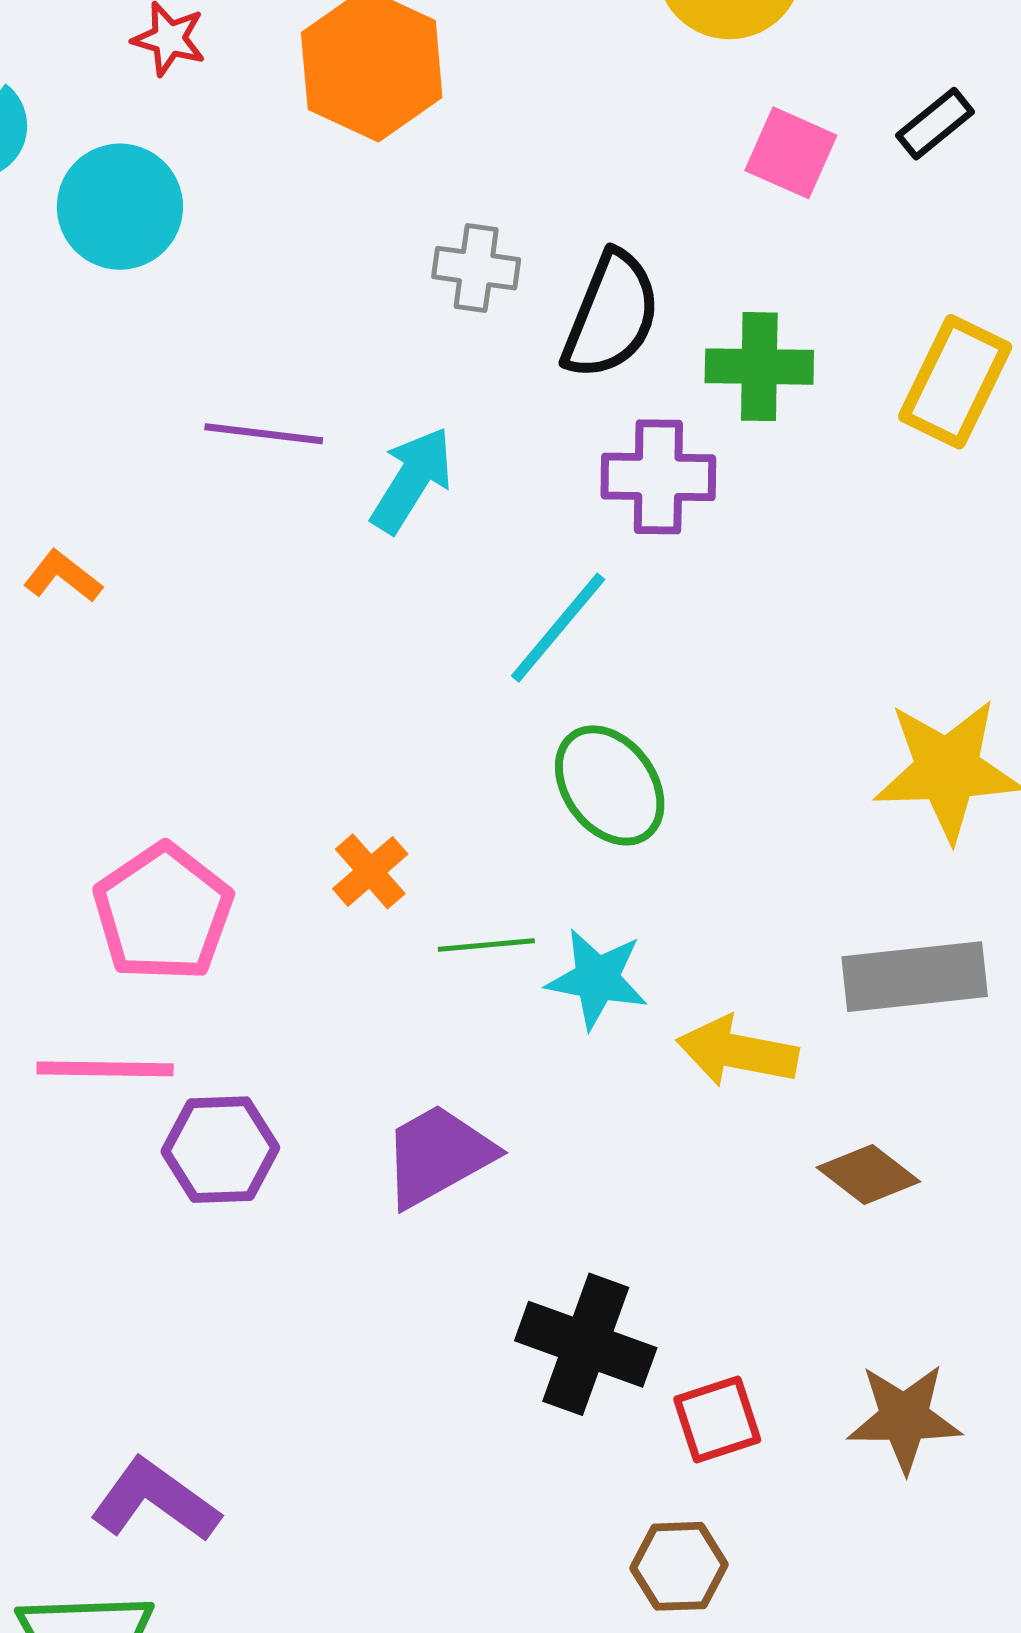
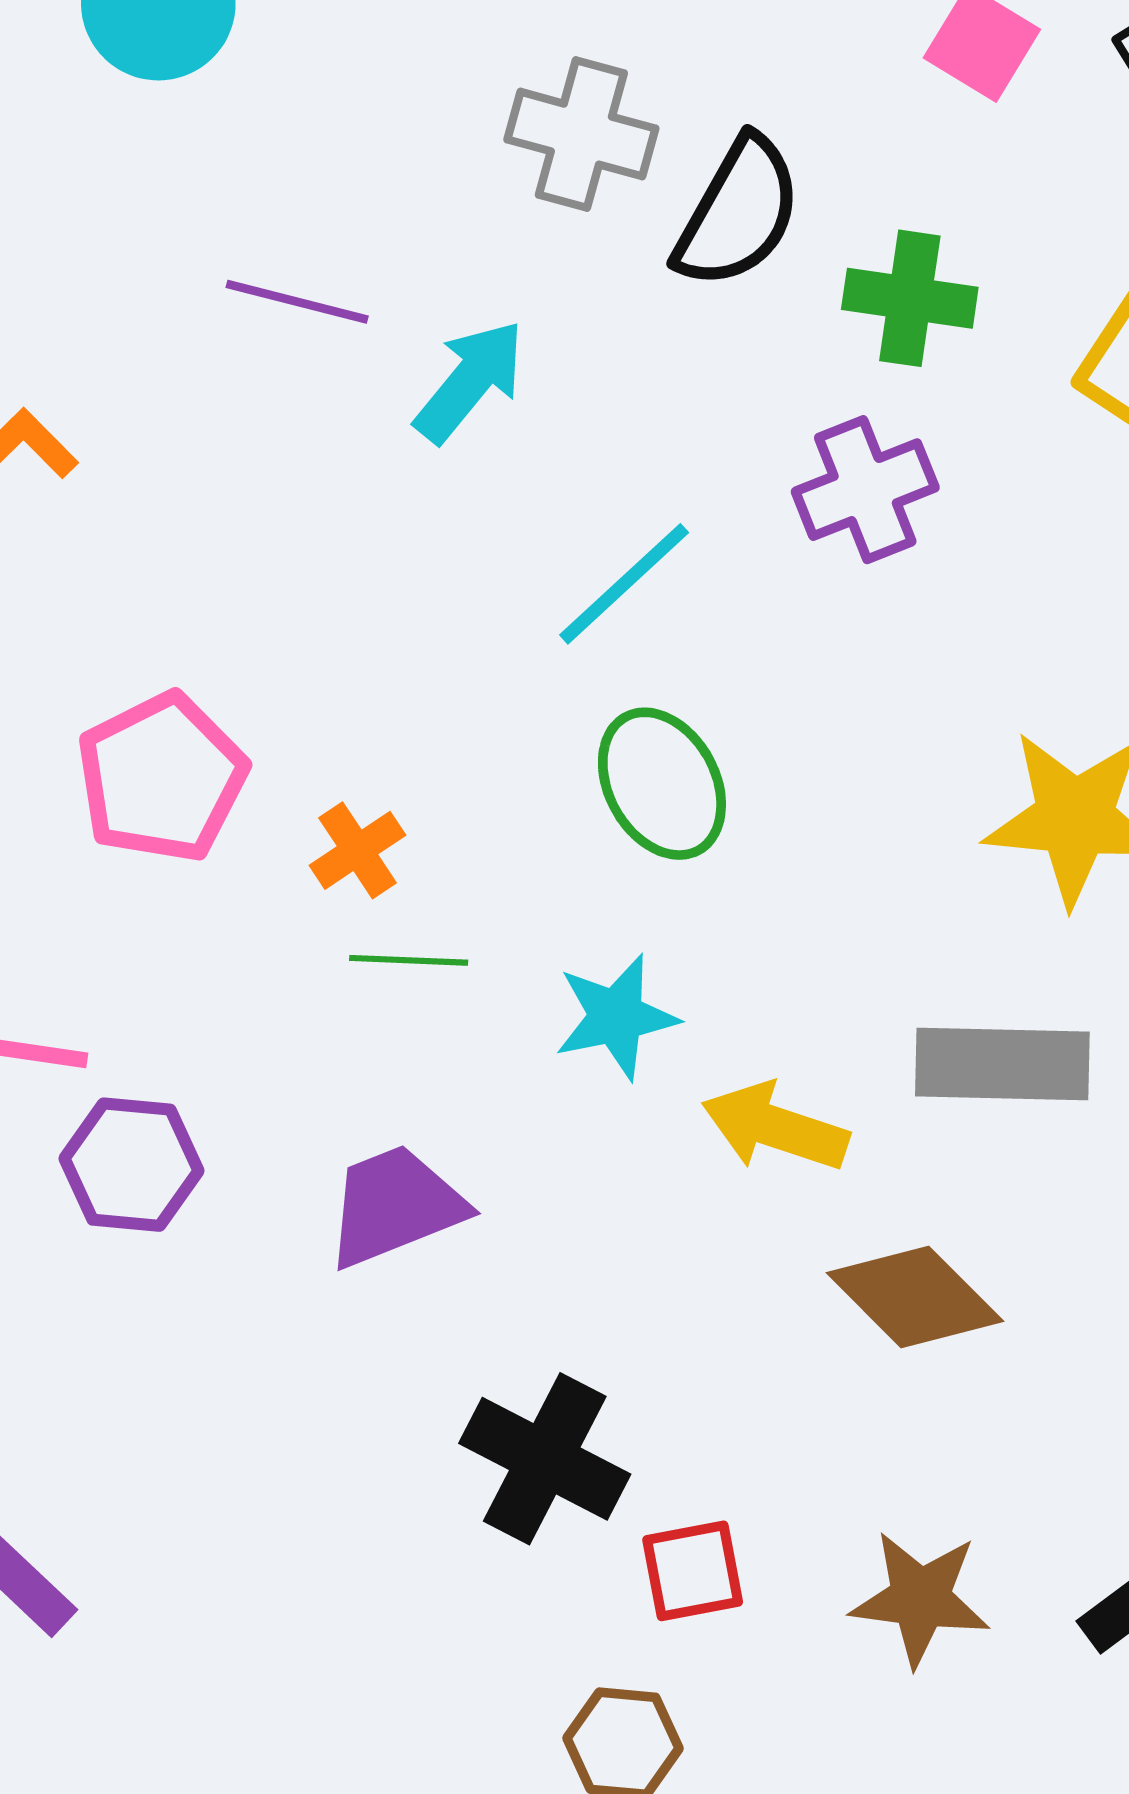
gray cross: (476, 268) -> (581, 134), size x1.4
purple cross: (658, 477) -> (865, 490), moved, turned -30
pink pentagon: (163, 913) -> (162, 778), moved
green line: (486, 945) -> (409, 960), moved
cyan star: (597, 979) -> (616, 1017), turned -30
brown diamond: (868, 1174) -> (915, 1297), size x1.4

